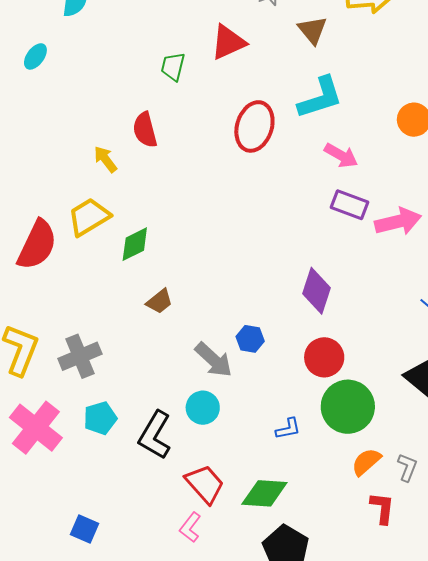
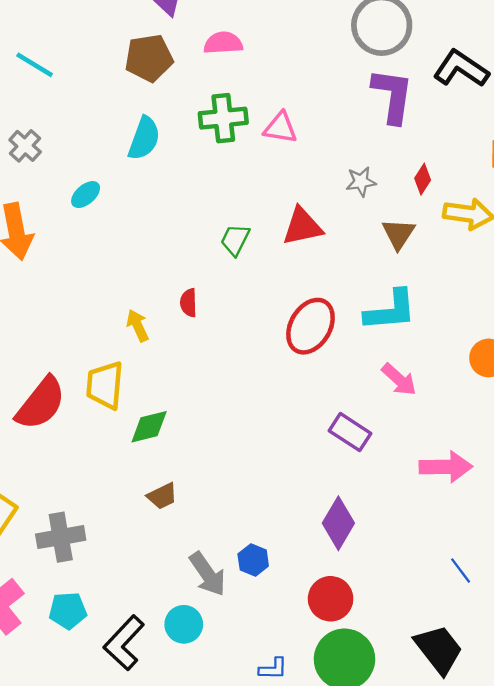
red semicircle: (145, 130) -> (189, 303), size x0.7
purple rectangle: (349, 205) -> (350, 432), moved
yellow trapezoid: (89, 217) -> (105, 385), turned -66

